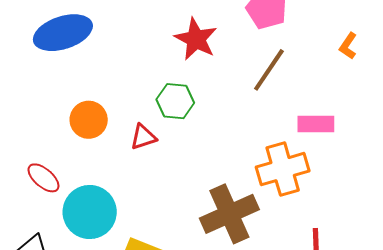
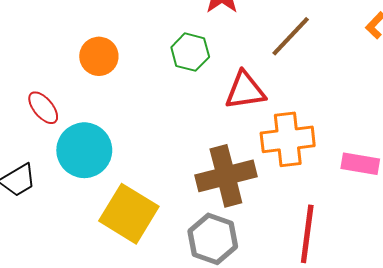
pink rectangle: (316, 124) -> (360, 164), moved
red triangle: (143, 137) -> (245, 91), moved, size x1.5

